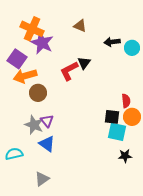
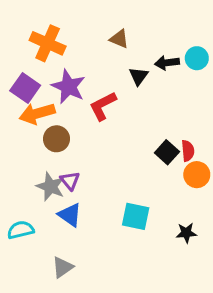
purple star: (42, 43) -> (68, 87), moved
cyan circle: (132, 48) -> (197, 58), moved
black triangle: (84, 63) -> (139, 76), moved
black square: (112, 117) -> (167, 152), moved, turned 35
cyan square: (117, 132) -> (136, 216), moved

